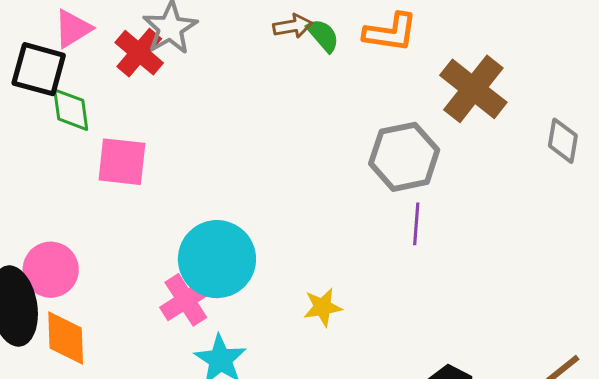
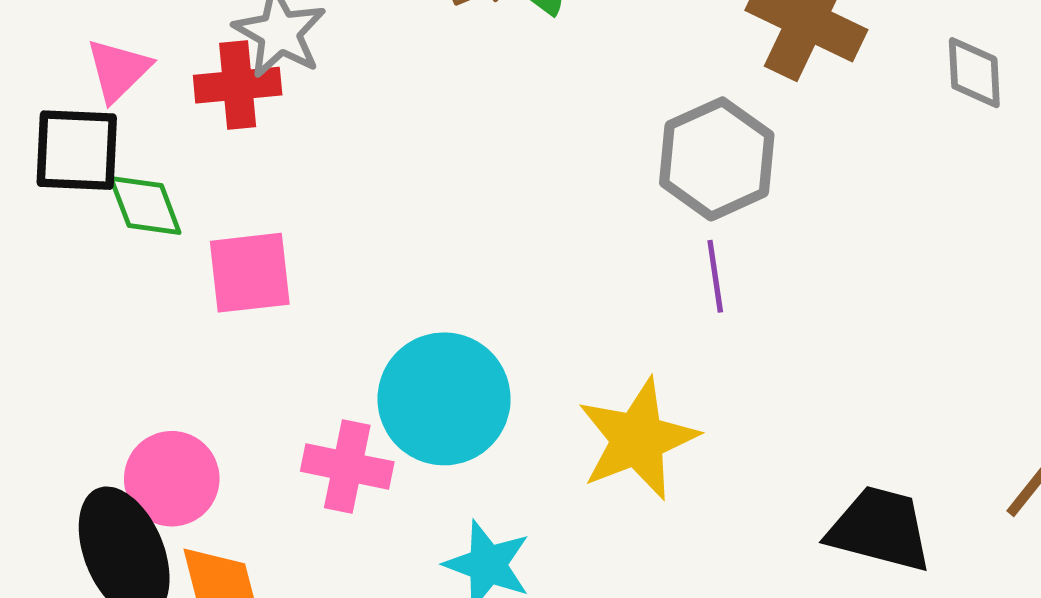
red cross: (139, 53) -> (238, 85), turned -33
purple line: (416, 224) -> (715, 276), moved
pink cross: (186, 300) -> (347, 467), moved, turned -33
yellow star: (323, 307) -> (638, 439), size x1.8

